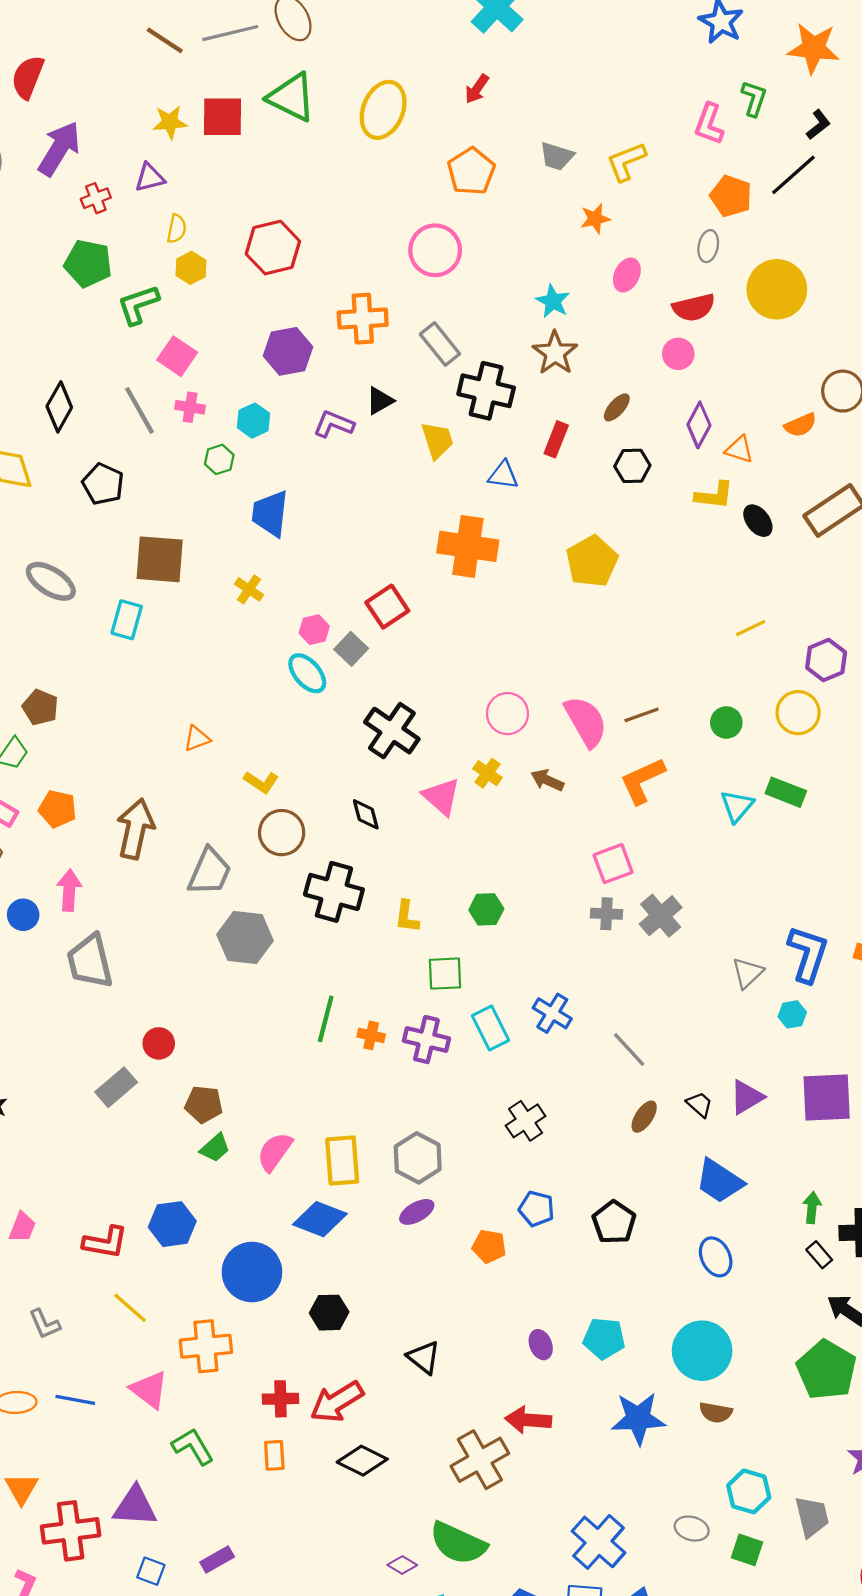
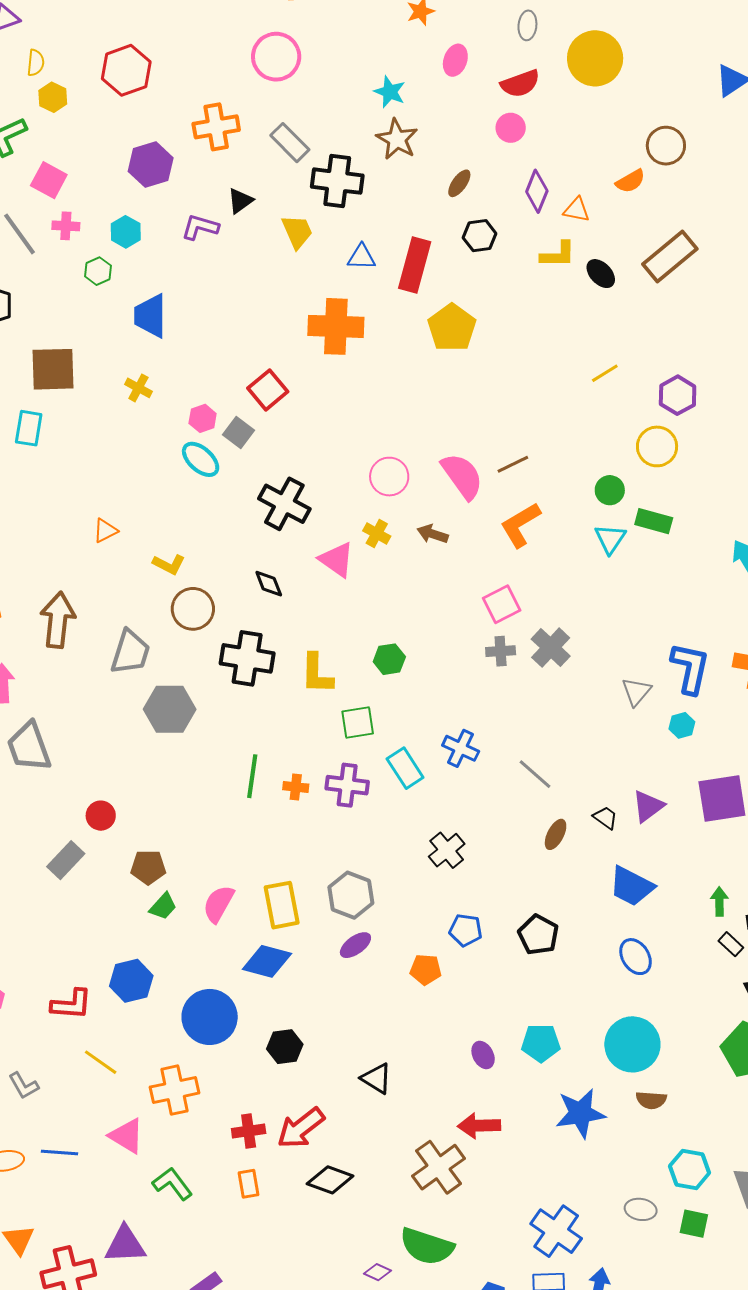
red rectangle: (556, 439) -> (415, 265), moved, size x1.6
green circle: (726, 722) -> (610, 490), moved
yellow L-shape: (407, 917) -> (317, 674), size x1.4

